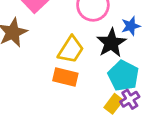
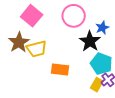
yellow trapezoid: (71, 50) -> (37, 49), moved, turned 50

